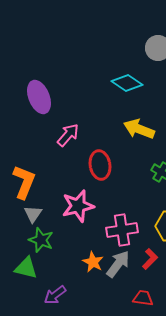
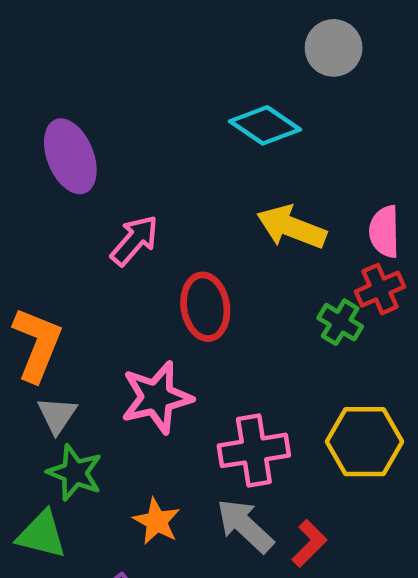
red L-shape: (150, 259) -> (309, 543), moved
orange star: (93, 262) -> (157, 521), moved
gray arrow: (118, 264) -> (245, 526), turned -84

